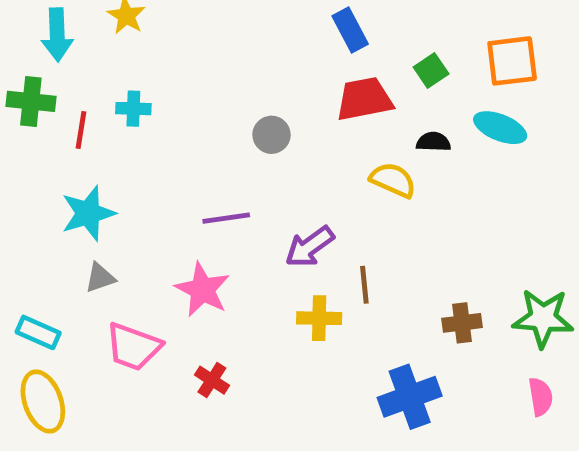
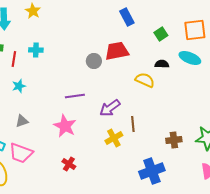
red trapezoid: (364, 99) -> (117, 51), moved
cyan star: (88, 213) -> (19, 86), moved, size x0.6
yellow cross: (319, 318) -> (114, 138), turned -30
pink trapezoid: (133, 347) -> (21, 153), moved

